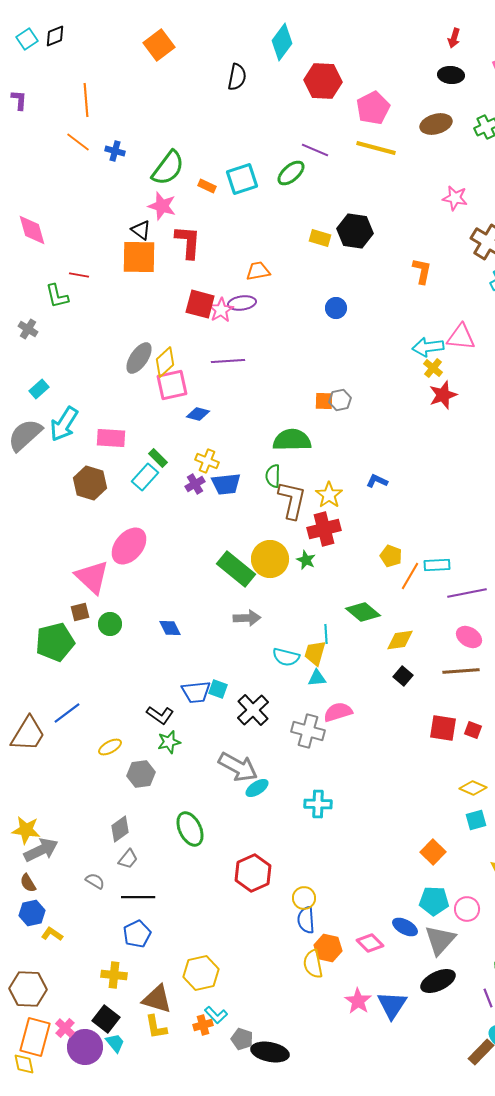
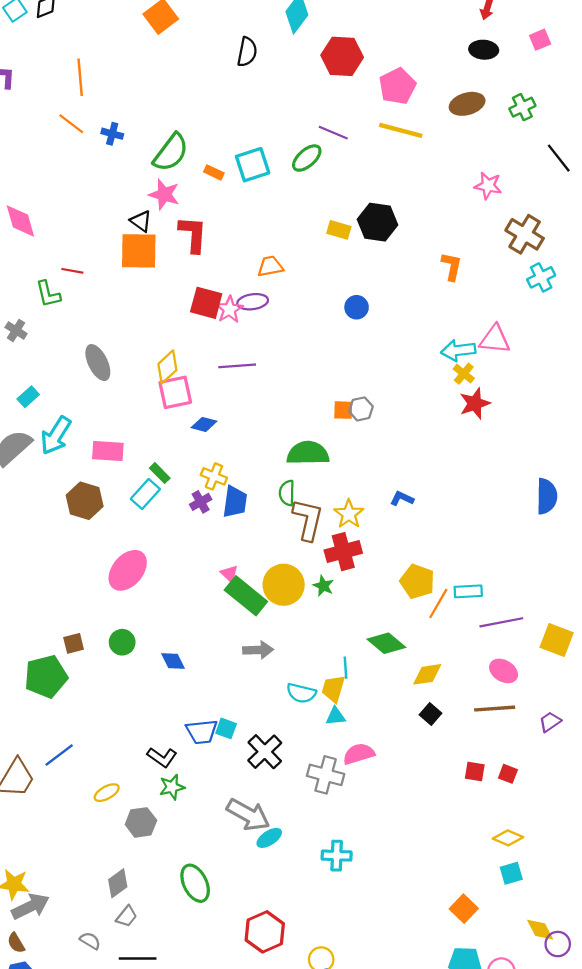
gray ellipse: (139, 358) -> (98, 363), moved, turned -60
blue trapezoid: (226, 484) -> (235, 502), turned -76
yellow pentagon: (391, 556) -> (417, 581), size x1.4
pink triangle: (92, 577) -> (229, 574), moved, size x0.5
green circle: (110, 624) -> (122, 642), moved
red square: (443, 728) -> (475, 772), size x0.7

